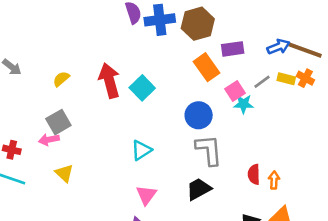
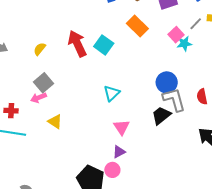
orange rectangle: (207, 67) -> (137, 26), moved
blue circle: (199, 115) -> (167, 82), moved
gray L-shape: (209, 150) -> (174, 100), moved

